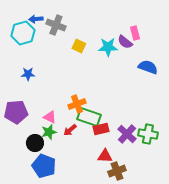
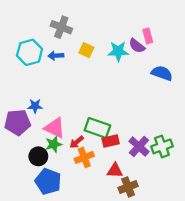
blue arrow: (36, 19) -> (56, 56), moved
cyan hexagon: (23, 33) -> (30, 52), moved
blue star: (28, 74) -> (35, 106), moved
orange cross: (77, 104) -> (84, 157), moved
pink triangle: (50, 117) -> (55, 128), size x1.5
green cross: (148, 134) -> (162, 146), turned -30

